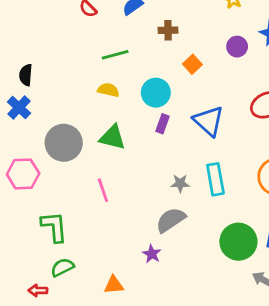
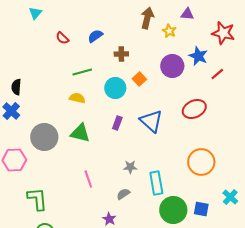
purple circle: (237, 47) -> (172, 66), size x1.5
cyan circle: (156, 93) -> (115, 88), moved
cyan rectangle: (215, 179) -> (156, 183), moved
pink line: (103, 190) -> (88, 179), moved
gray semicircle: (171, 220) -> (123, 194), size x0.6

